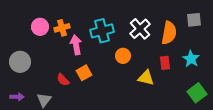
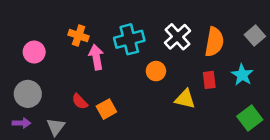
gray square: (194, 20) -> (255, 36), moved, turned -35
pink circle: (40, 27) -> (34, 52), moved
orange cross: (62, 28) -> (79, 36), turned 35
gray circle: (20, 62) -> (28, 94), moved
orange square: (84, 73) -> (106, 109), moved

